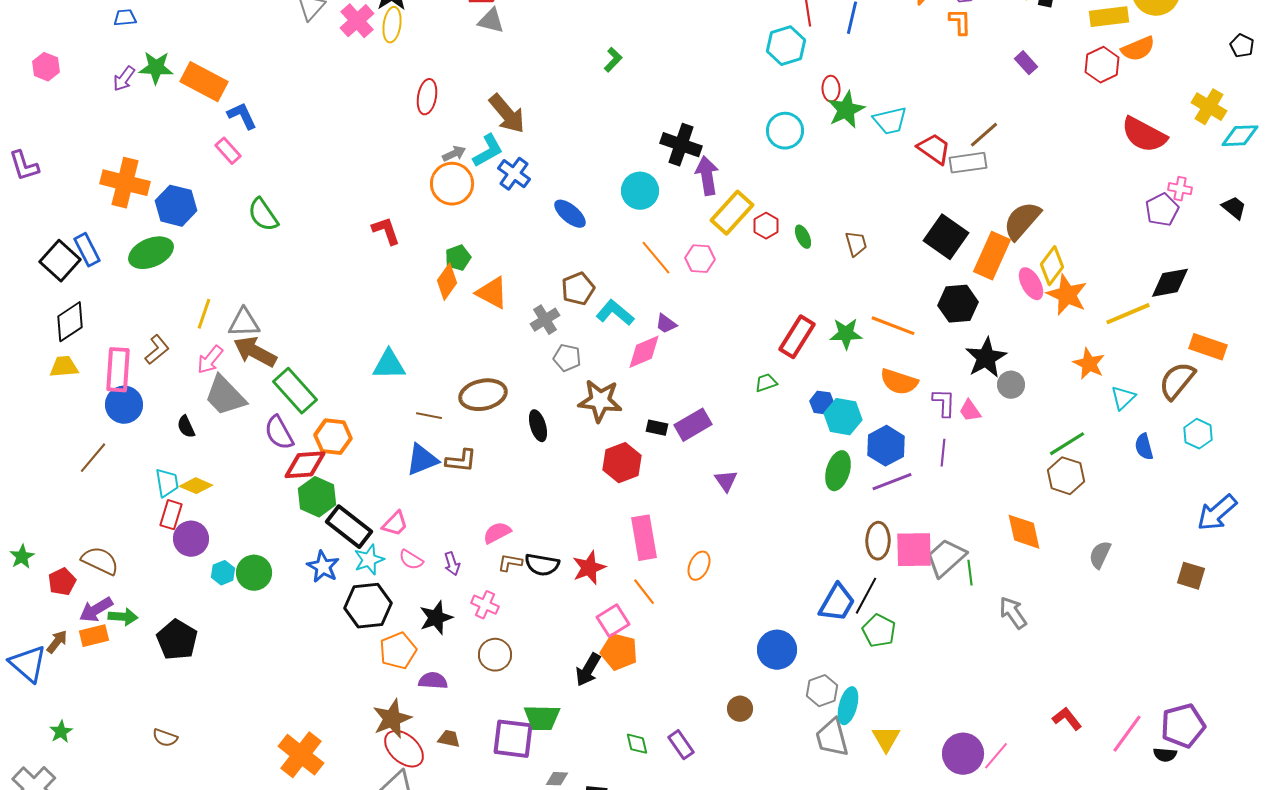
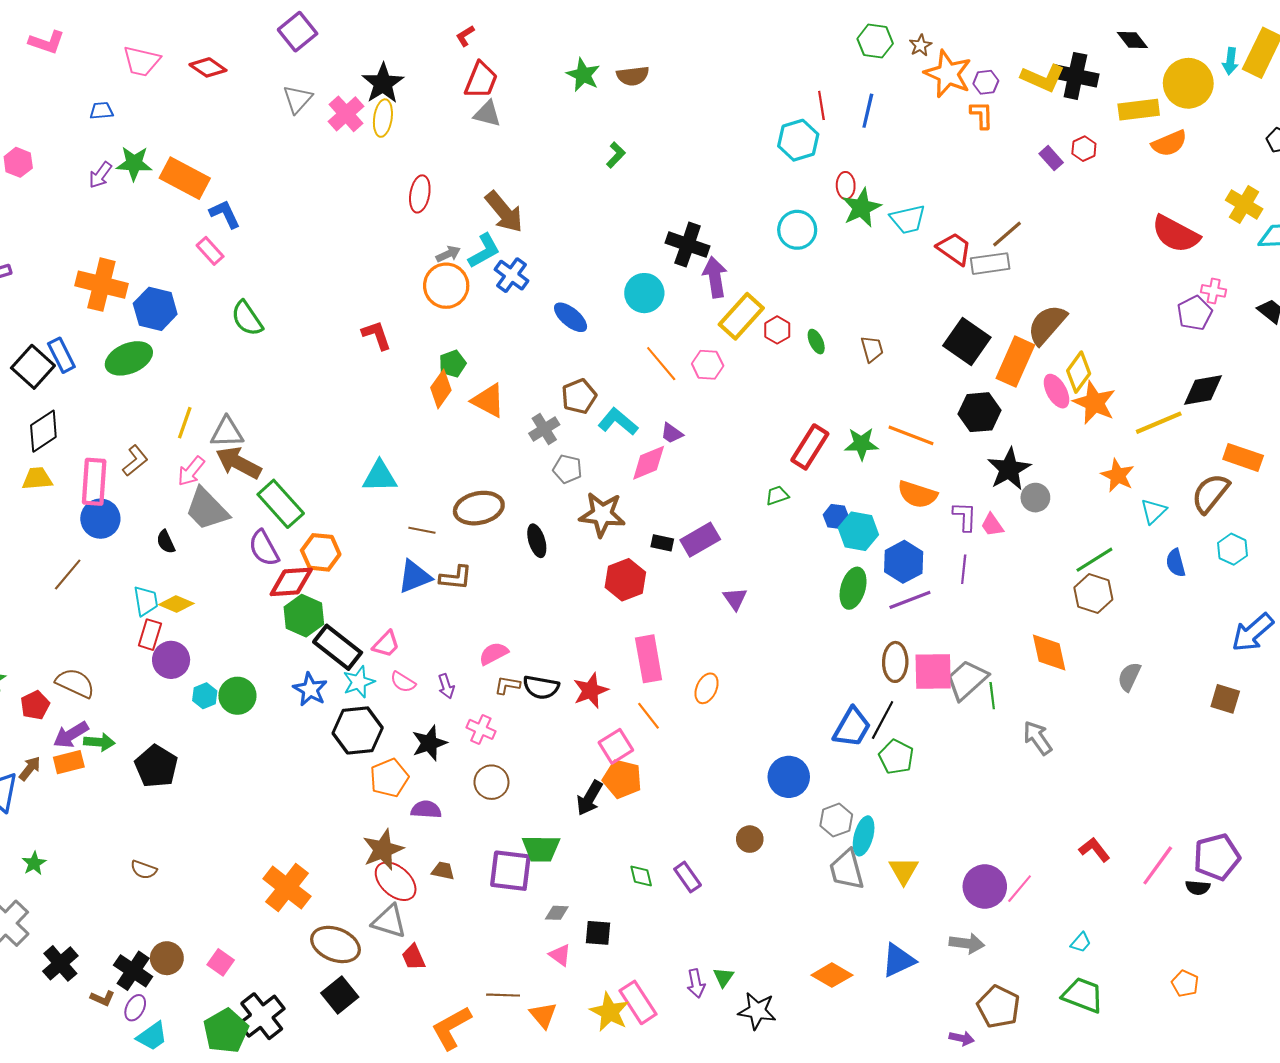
red hexagon: (1102, 65) -> (1084, 149), moved, size x0.7

